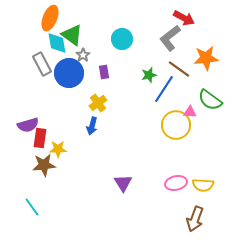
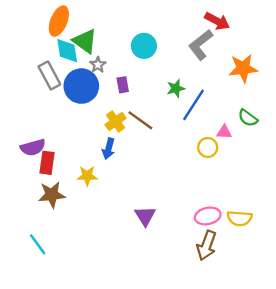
brown line: (179, 69) -> (140, 120), moved
green semicircle: (210, 100) -> (248, 118), size x0.7
yellow circle: (176, 125) -> (208, 147), size x0.6
yellow star: (58, 149) -> (87, 176), moved
brown arrow: (195, 219) -> (207, 245), moved

